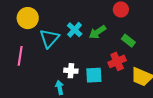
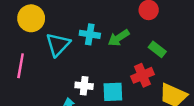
cyan cross: (75, 30) -> (90, 34), turned -35

